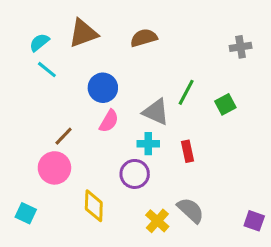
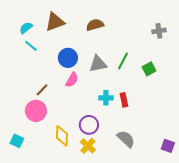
gray triangle: (156, 112) -> (98, 64), moved, turned -36
cyan cross: (148, 144) -> (106, 98), moved
purple circle: (135, 174) -> (89, 125), moved
yellow cross: (157, 221) -> (88, 146), moved

